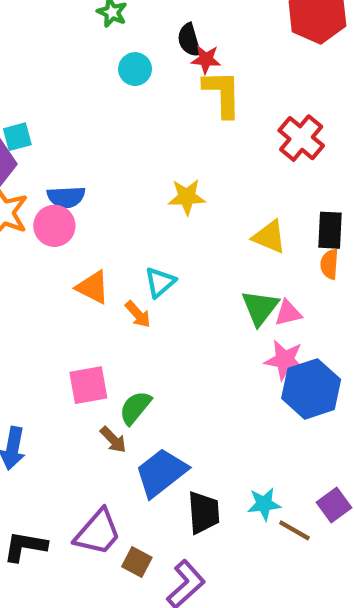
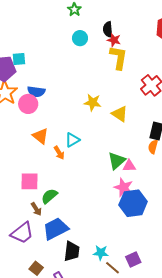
yellow triangle: (269, 237) -> (120, 114), moved
purple trapezoid: (98, 532) -> (22, 233), moved

